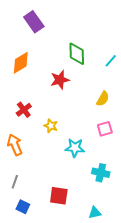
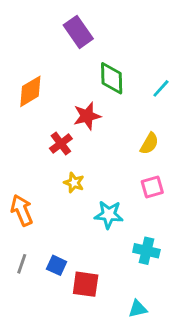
purple rectangle: (34, 22) -> (78, 32), moved
red cross: (24, 110) -> (61, 144), moved
blue square: (23, 207) -> (57, 265), moved

